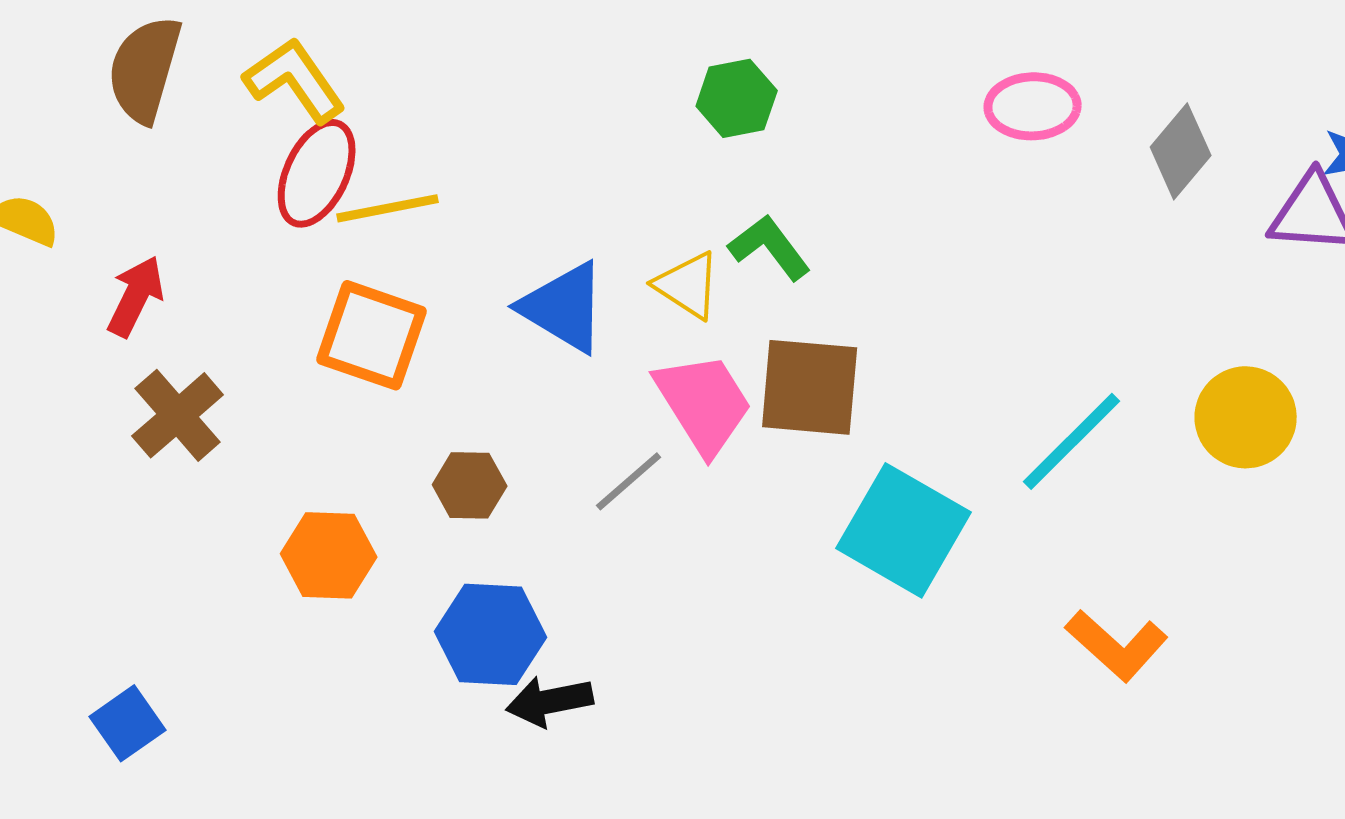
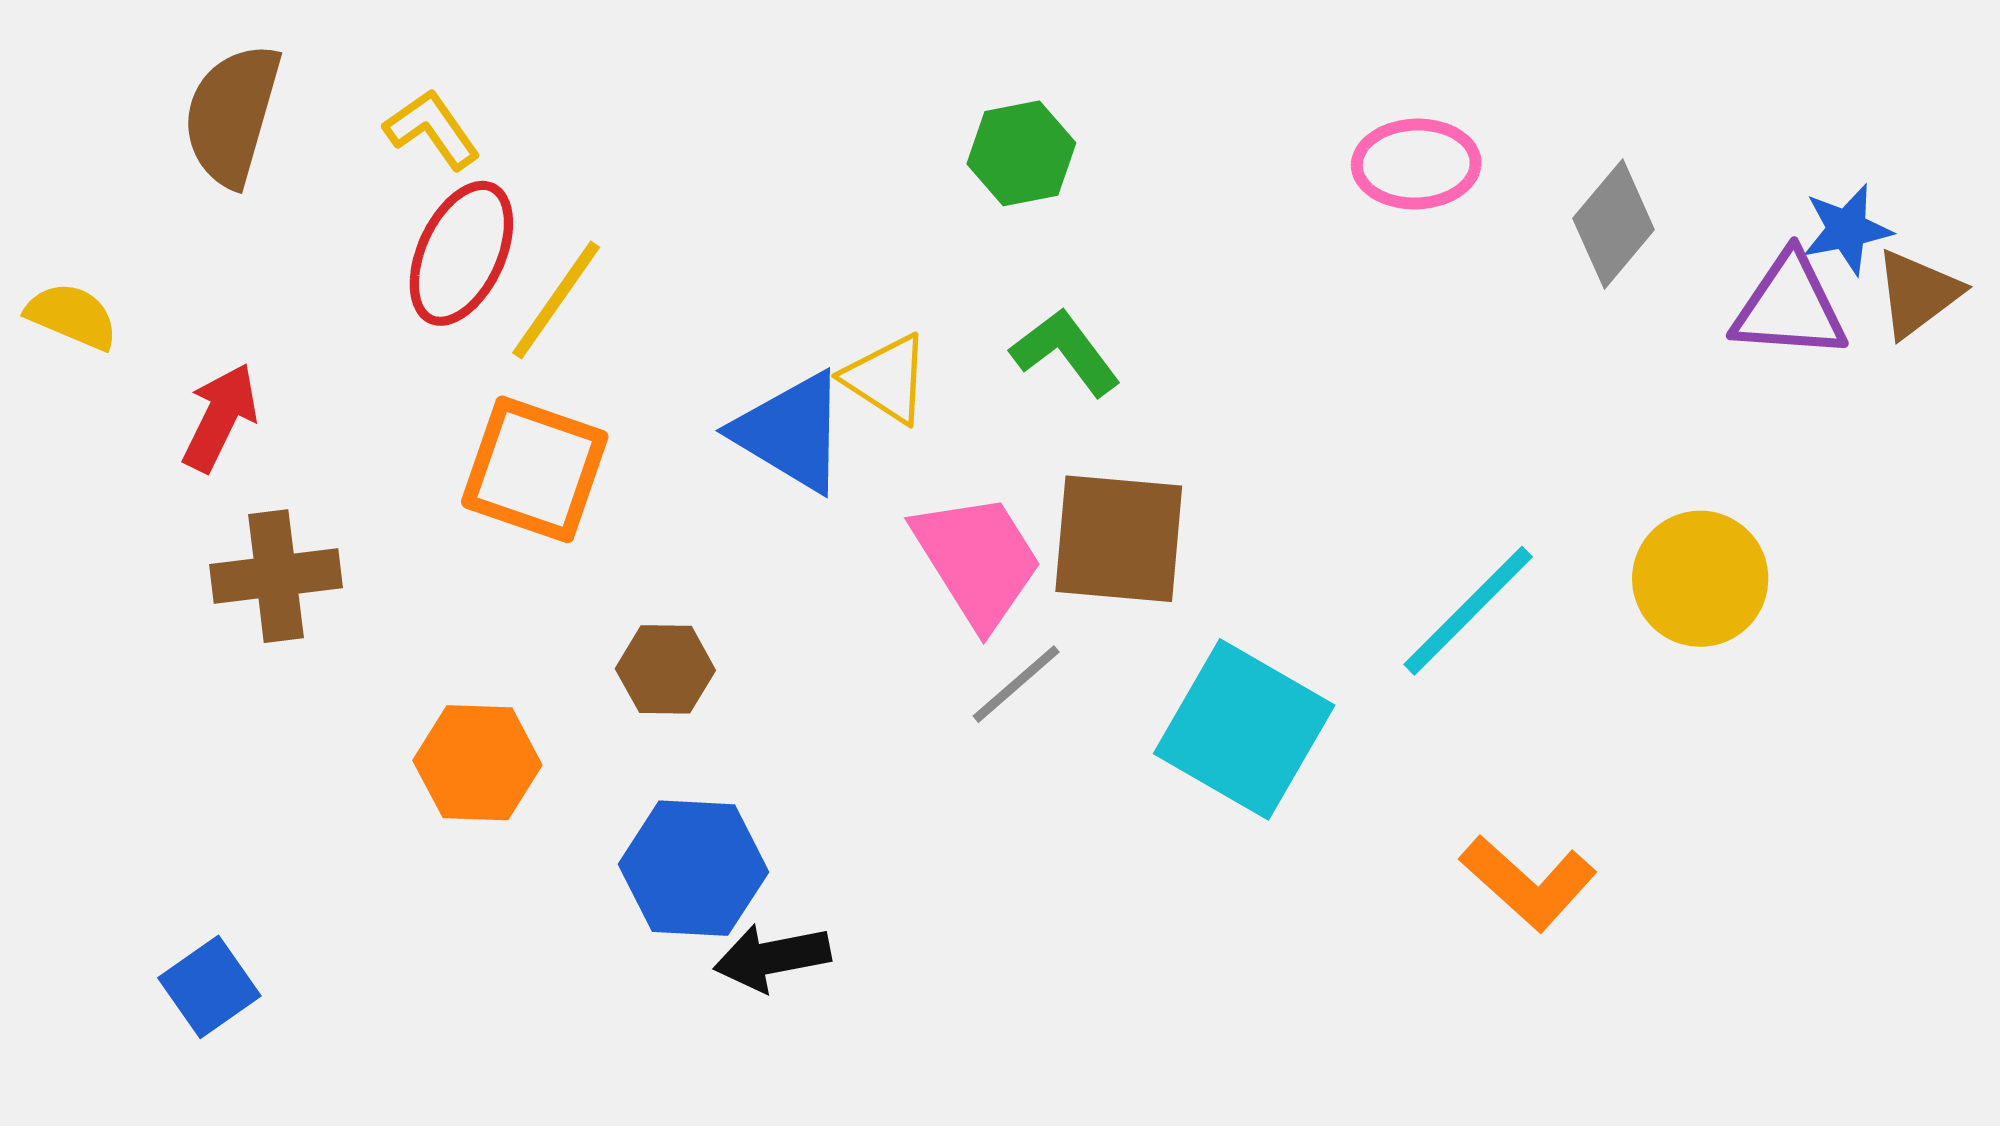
yellow L-shape: (295, 80) -> (432, 129), size x0.7
yellow line: (388, 208) -> (556, 300), turned -44
yellow triangle: (688, 285) -> (887, 379), moved
brown cross: (178, 415) -> (276, 576), turned 34
gray line: (629, 481) -> (1016, 684), moved

